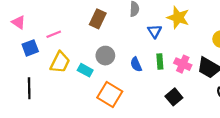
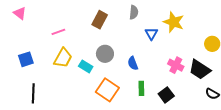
pink triangle: (19, 22) -> (20, 13), moved
blue square: (30, 48) -> (26, 59), moved
green rectangle: (160, 62) -> (141, 88), moved
black line: (29, 88) -> (33, 93), moved

